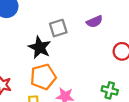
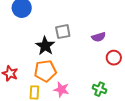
purple semicircle: (95, 22) -> (99, 37), moved

